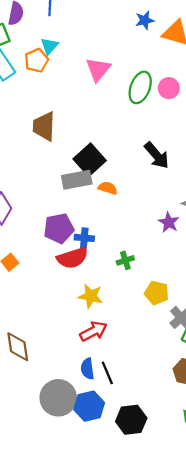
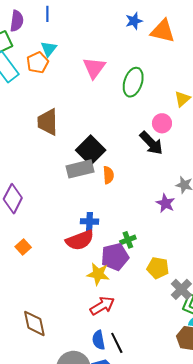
pink circle: (169, 88) -> (162, 123), moved
orange semicircle: (108, 188) -> (108, 175), turned 72
purple pentagon: (59, 228) -> (115, 257), moved

